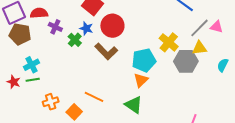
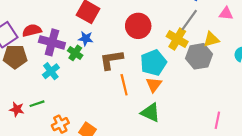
red circle: (112, 26) -> (138, 26), moved
purple cross: (55, 27) -> (52, 42), size x1.6
gray line: (199, 28) -> (189, 20), moved
brown L-shape: (106, 51) -> (111, 60), turned 135
cyan cross: (31, 65) -> (51, 71), moved
orange line: (94, 97) -> (124, 85), moved, turned 60

